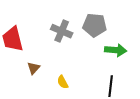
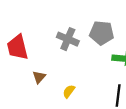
yellow semicircle: (63, 82) -> (69, 91), turned 64

